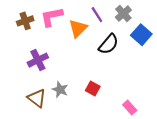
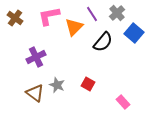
brown cross: (25, 21) -> (15, 18), moved, turned -35

